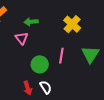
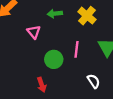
green arrow: (31, 22) -> (55, 14), moved
white semicircle: (46, 87) -> (94, 81), moved

